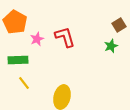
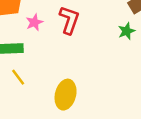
red L-shape: (65, 37) -> (69, 20), turned 35

